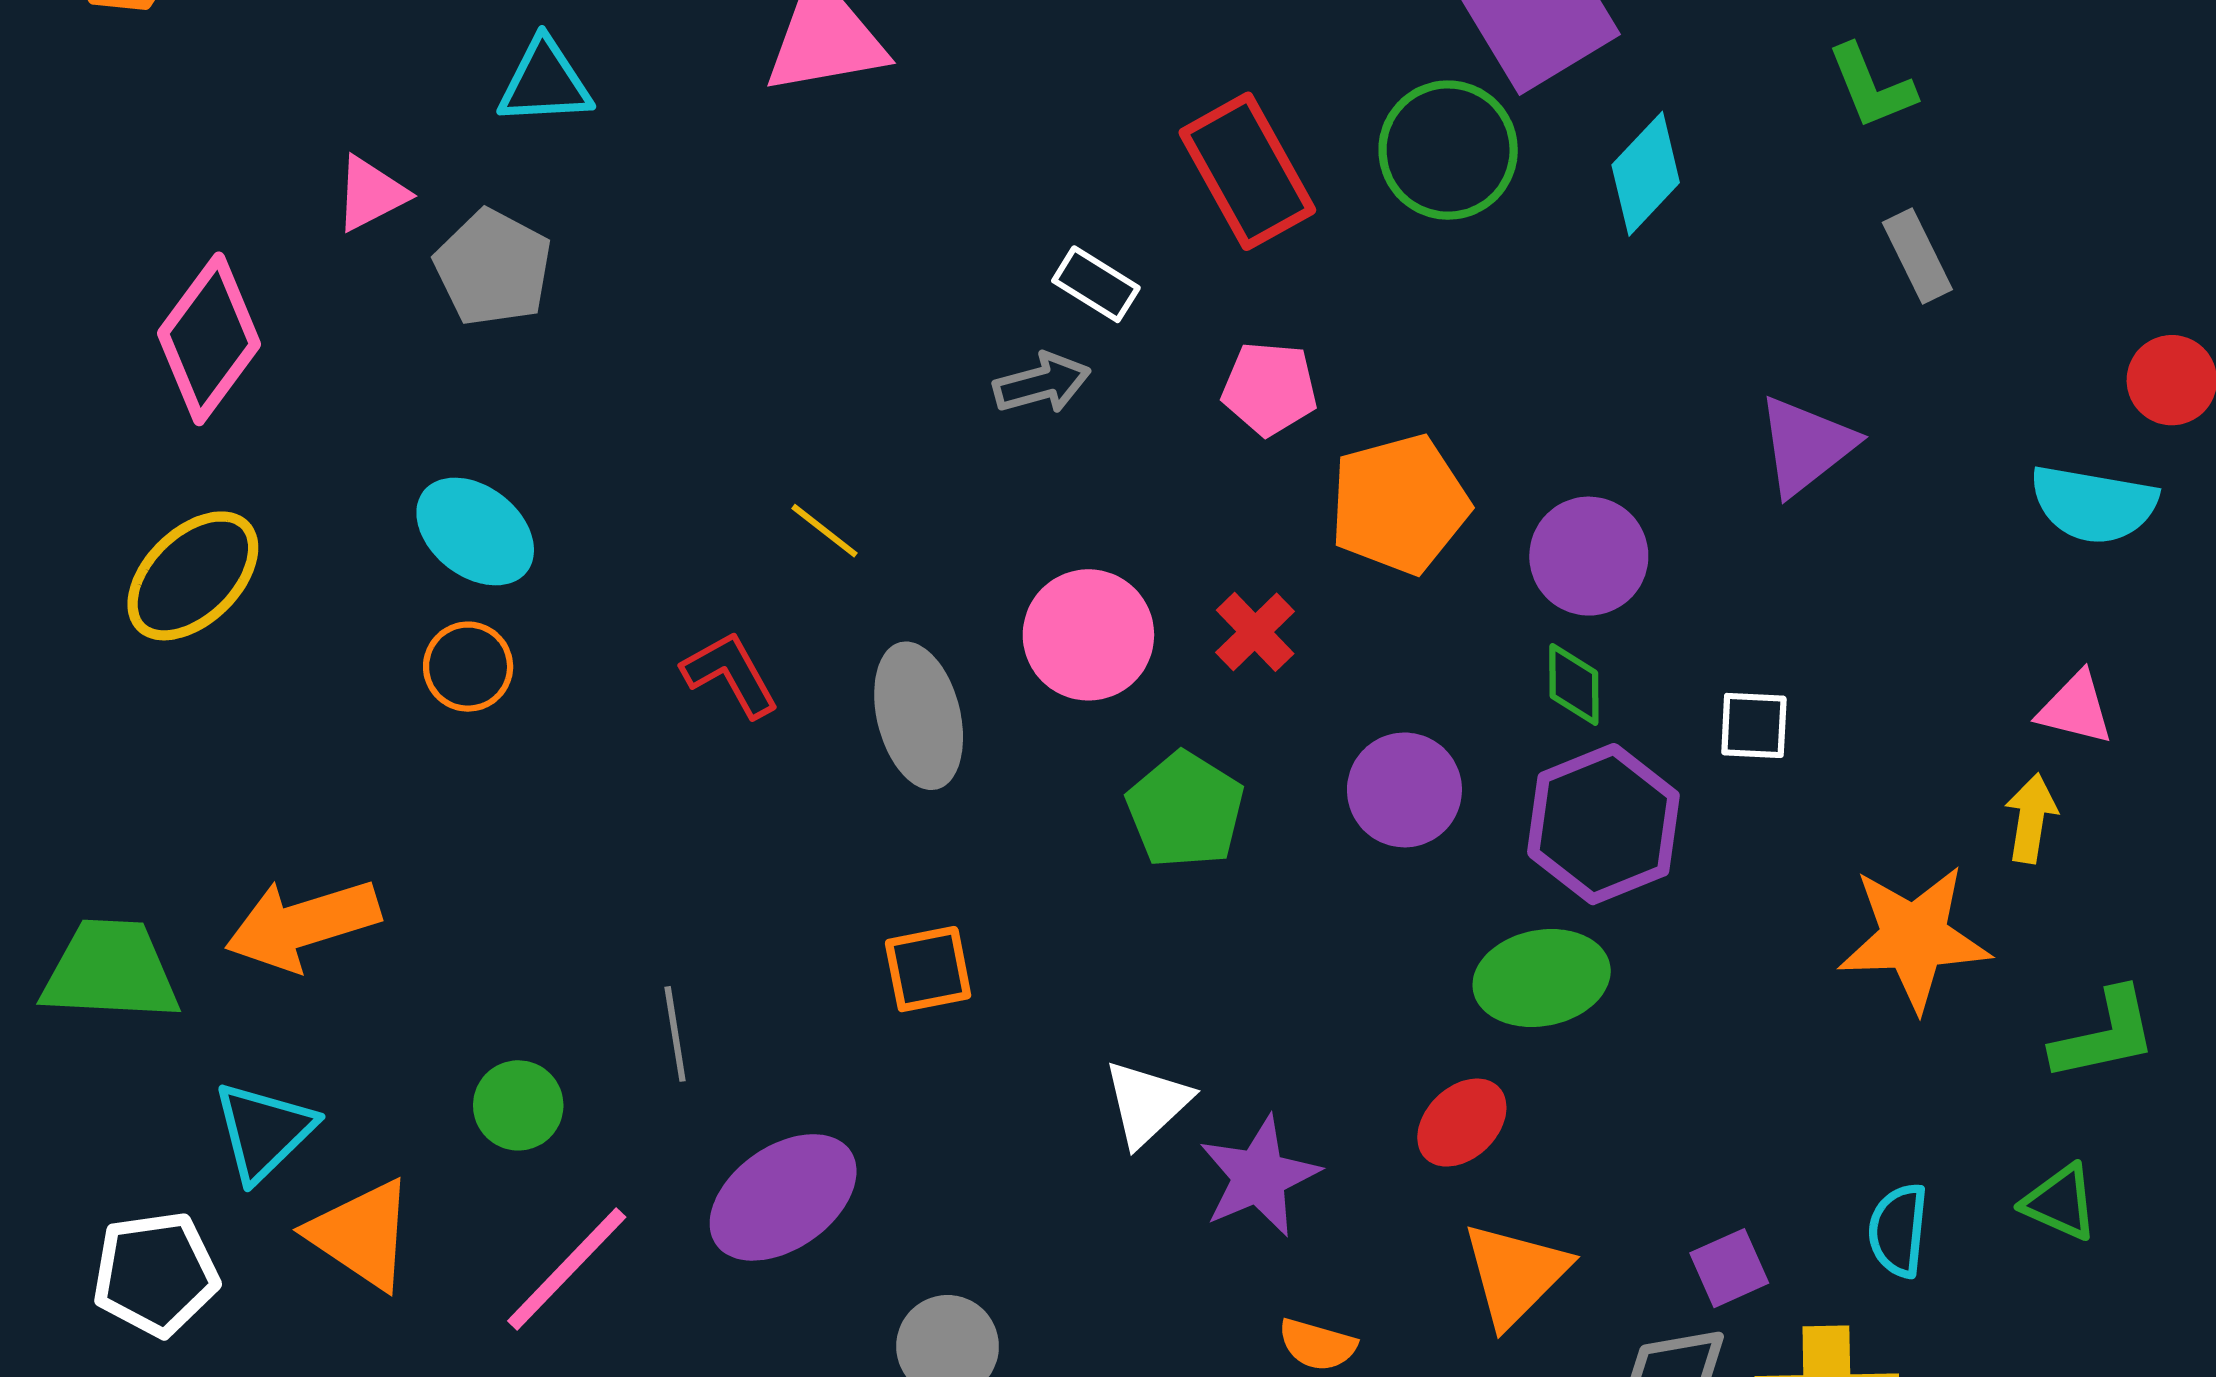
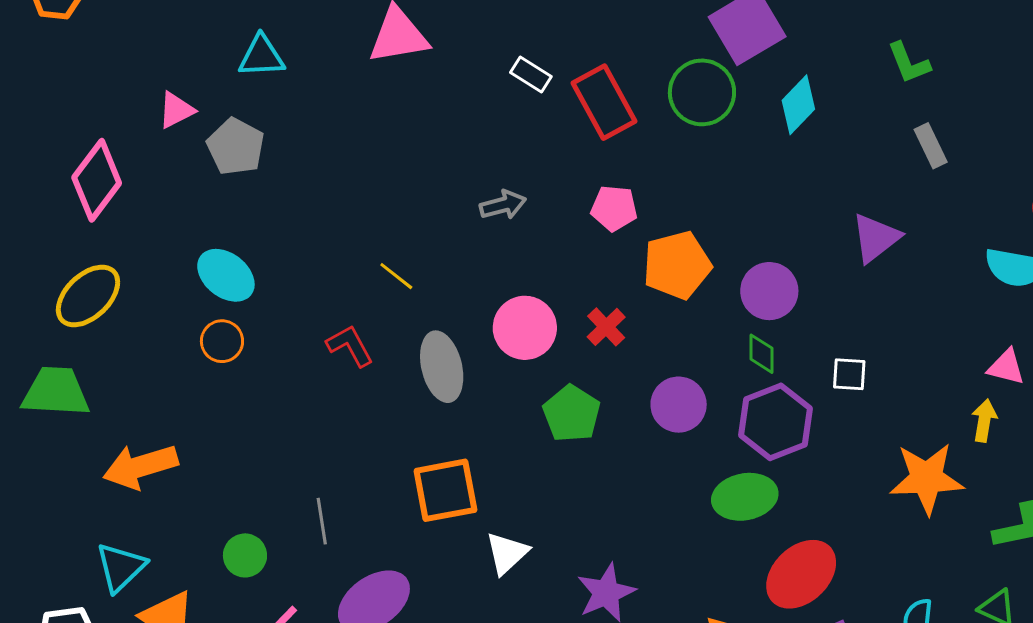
white rectangle: (1096, 284) -> (531, 75), moved
orange square: (928, 969) -> (445, 490), size x1.5
green trapezoid: (110, 971) -> (56, 392), moved
white triangle: (1147, 1103) -> (507, 553), moved
red ellipse: (1462, 1123) -> (801, 574), moved, size x1.6

